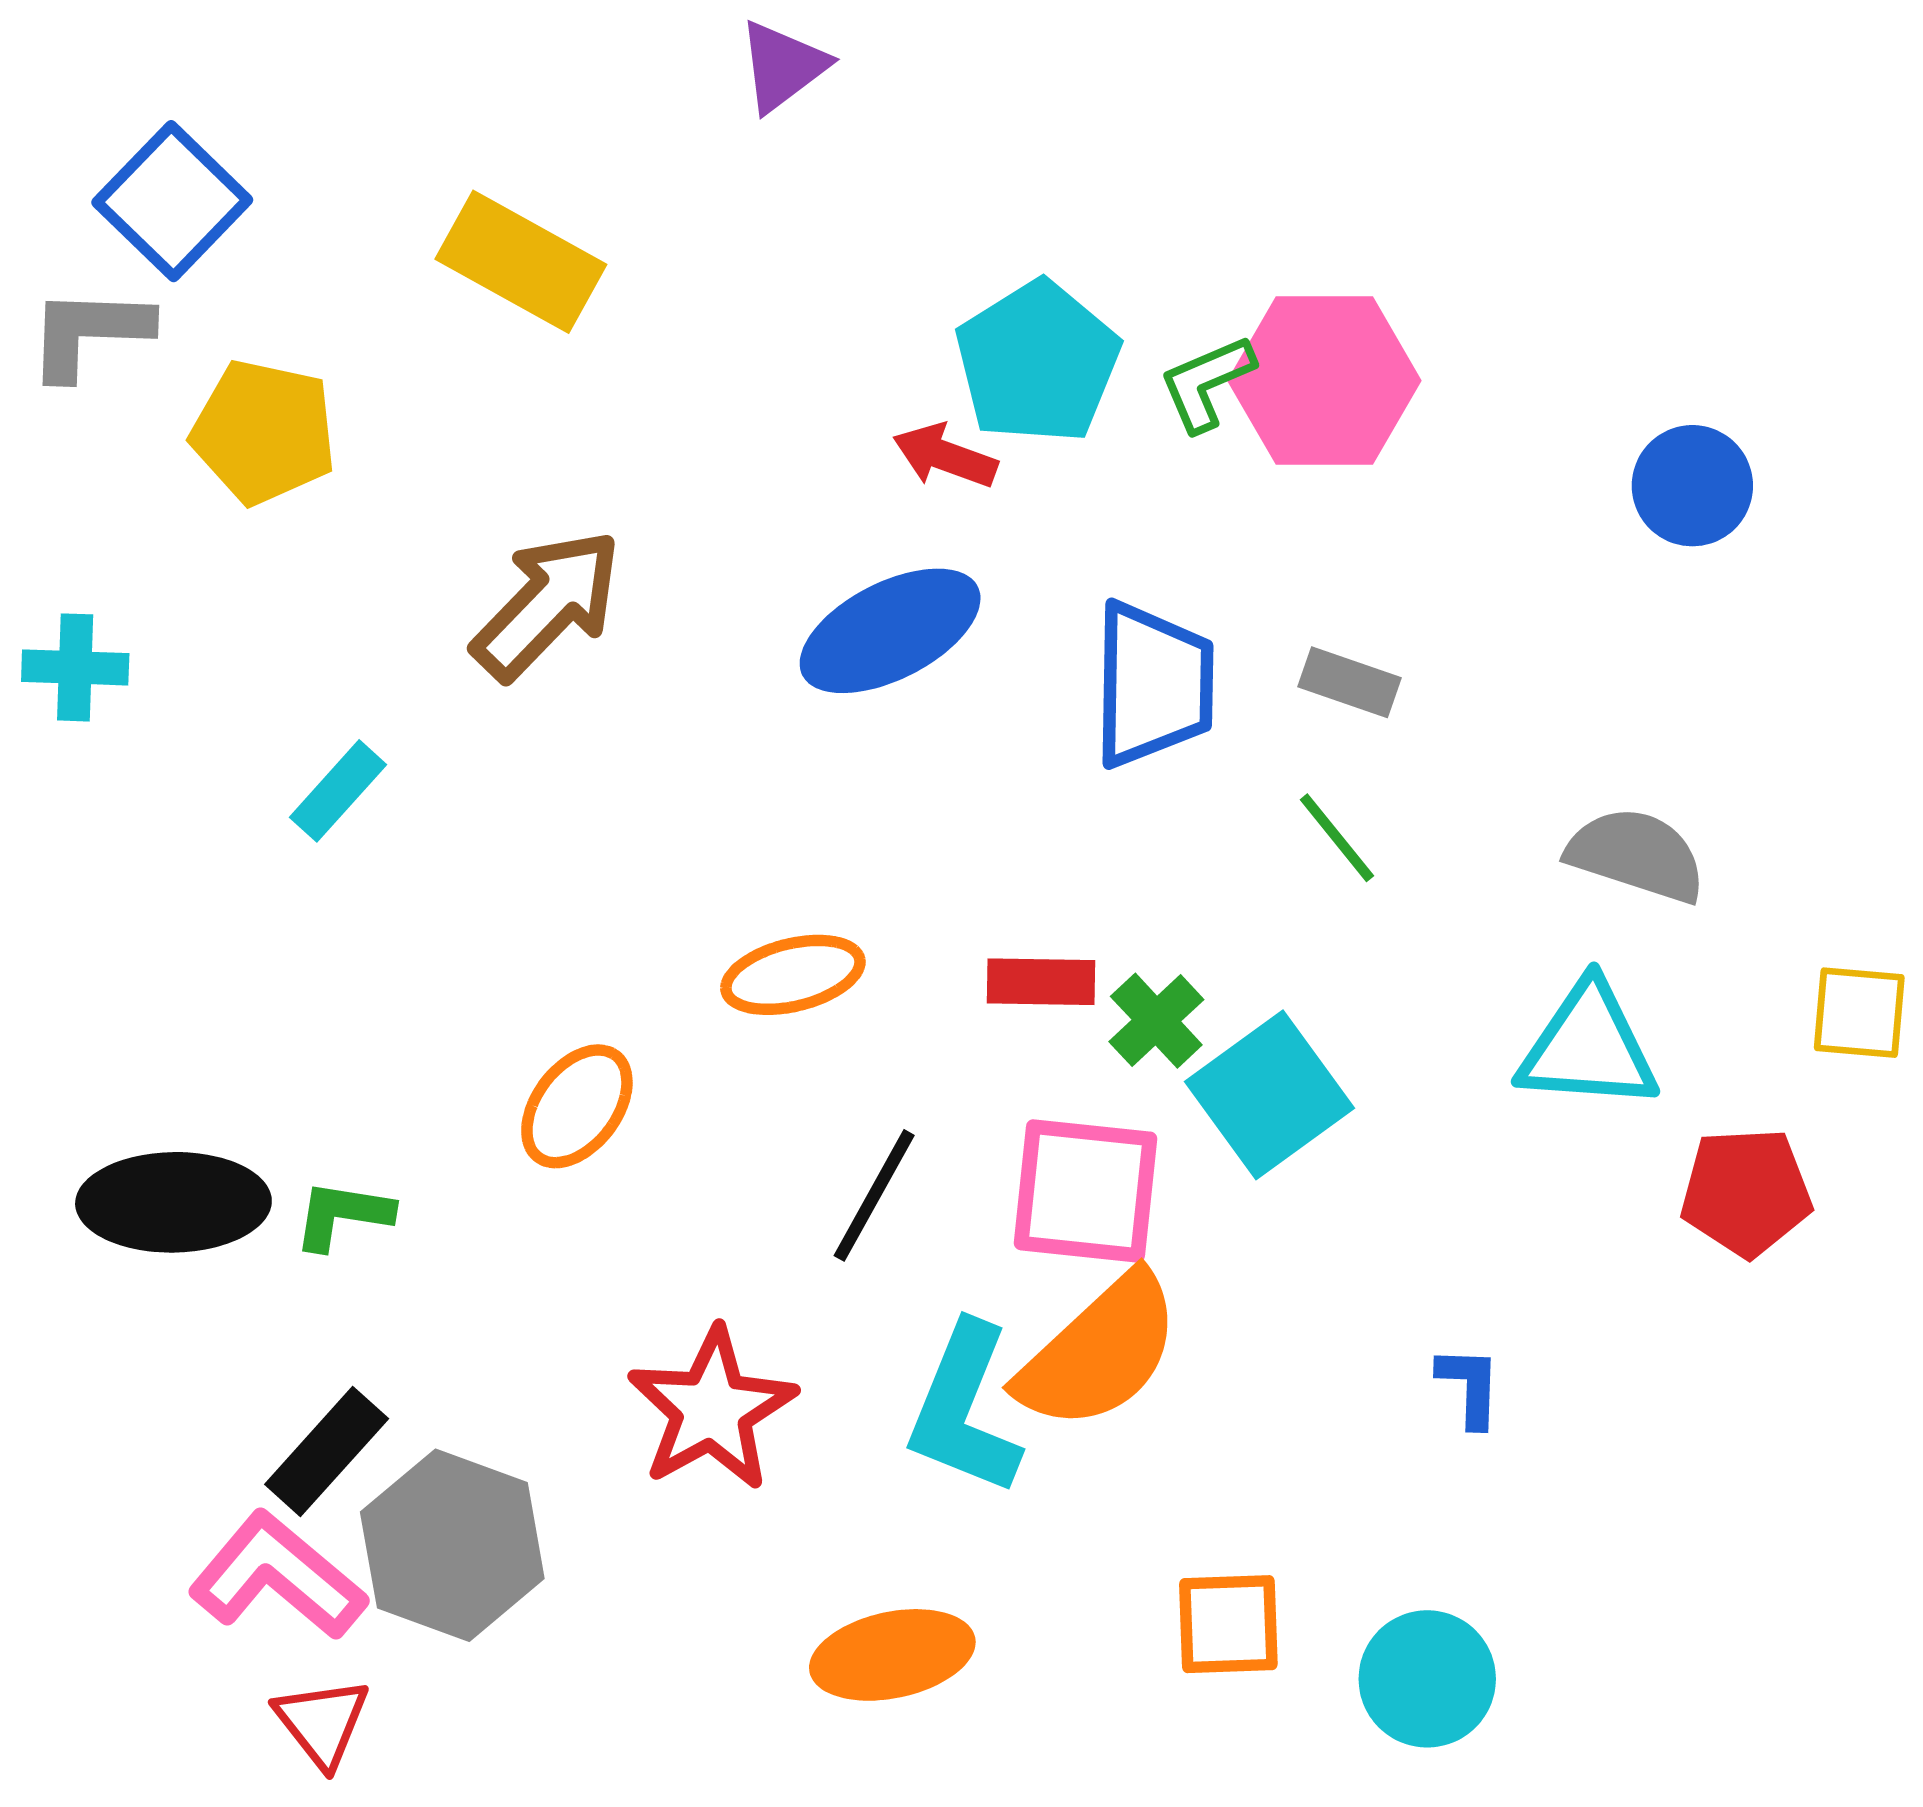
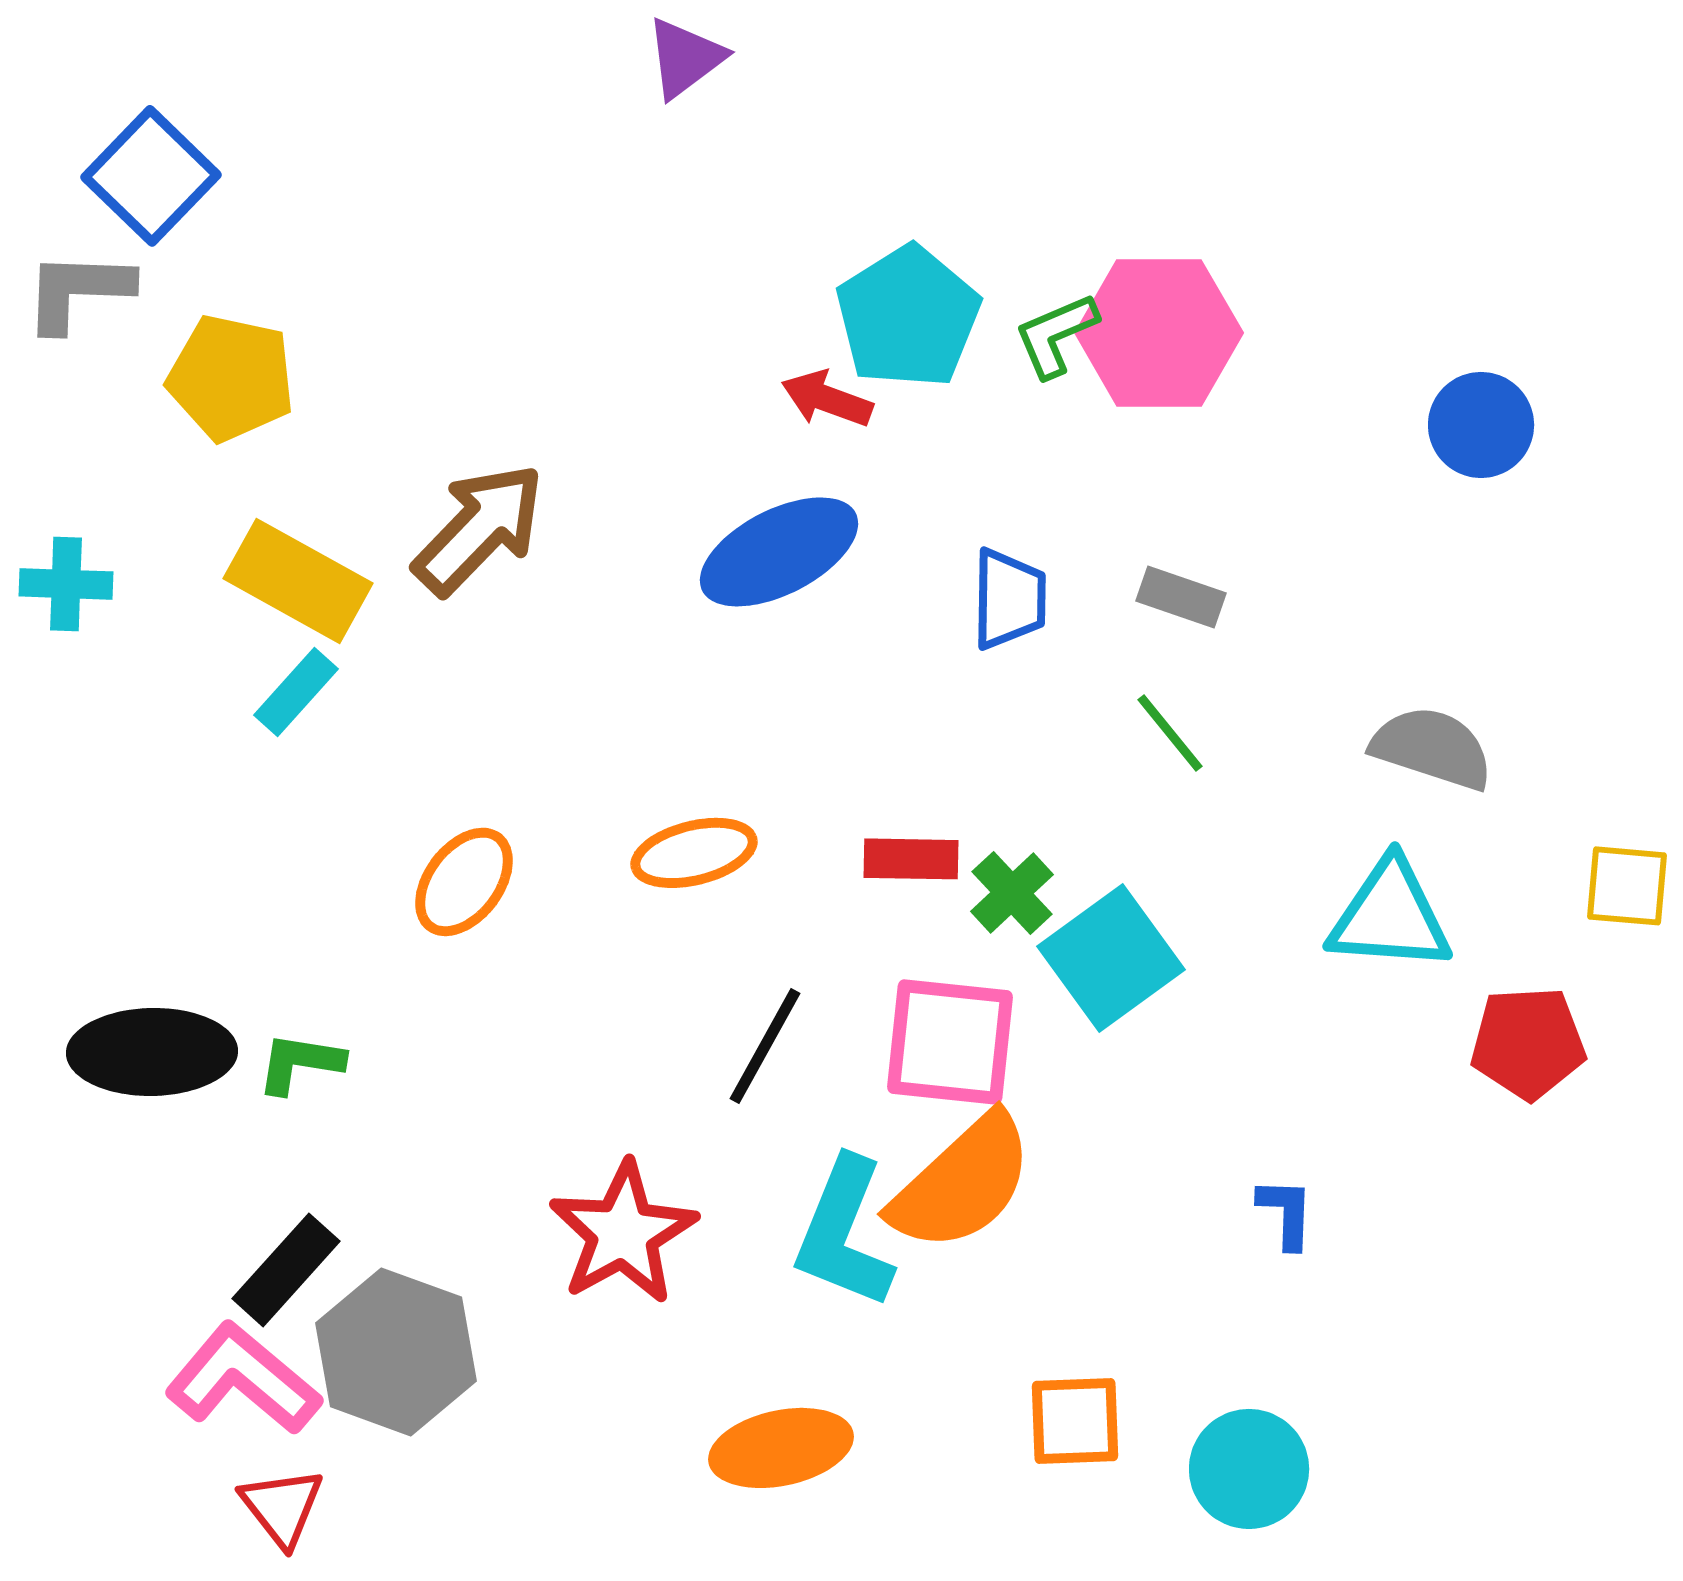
yellow rectangle: (521, 262) -> (298, 581), moved
blue trapezoid: (1153, 685) -> (1009, 599), size x0.7
orange ellipse: (577, 1106) -> (464, 882), moved

